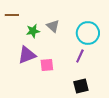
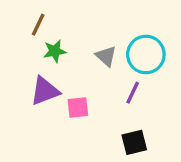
brown line: (12, 15) -> (38, 25), moved, turned -64
gray triangle: (53, 26) -> (106, 56), moved

